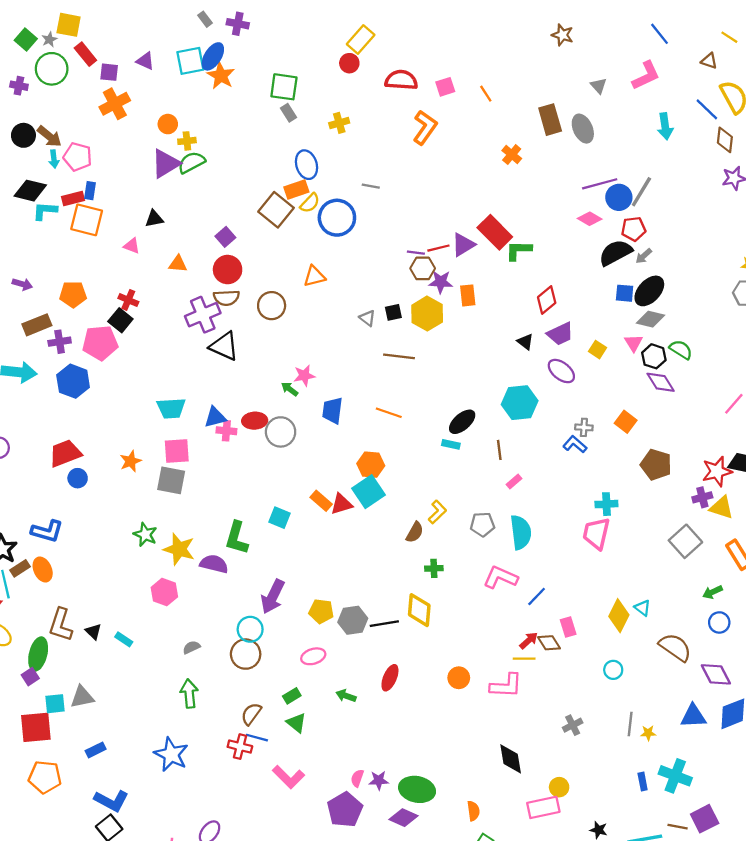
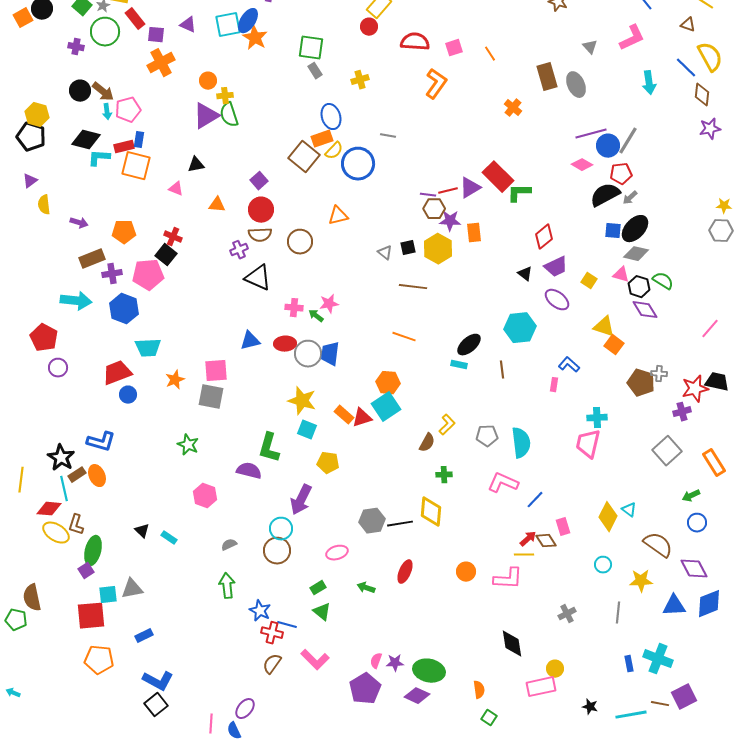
pink pentagon: (78, 157) -> (128, 110), turned -30
green semicircle: (191, 162) -> (229, 115), turned -80
purple cross: (203, 315) -> (239, 250), size x0.6
pink triangle: (634, 343) -> (621, 275), turned -42
cyan trapezoid: (171, 408) -> (148, 348), moved
blue trapezoid: (332, 410) -> (330, 354), moved
gray cross: (584, 427) -> (659, 374), moved
pink cross: (226, 431) -> (294, 308), moved
pink rectangle: (514, 482) -> (554, 385), moved, turned -40
yellow triangle: (721, 507) -> (604, 327), moved
yellow star: (179, 549) -> (302, 401), moved
yellow pentagon: (321, 611) -> (328, 463), moved
brown L-shape: (61, 625) -> (76, 525), moved, size x0.7
brown semicircle: (251, 714) -> (272, 664), moved
yellow star: (648, 733) -> (641, 581), moved, size x1.6
blue star: (171, 754) -> (260, 611), moved, size x0.7

